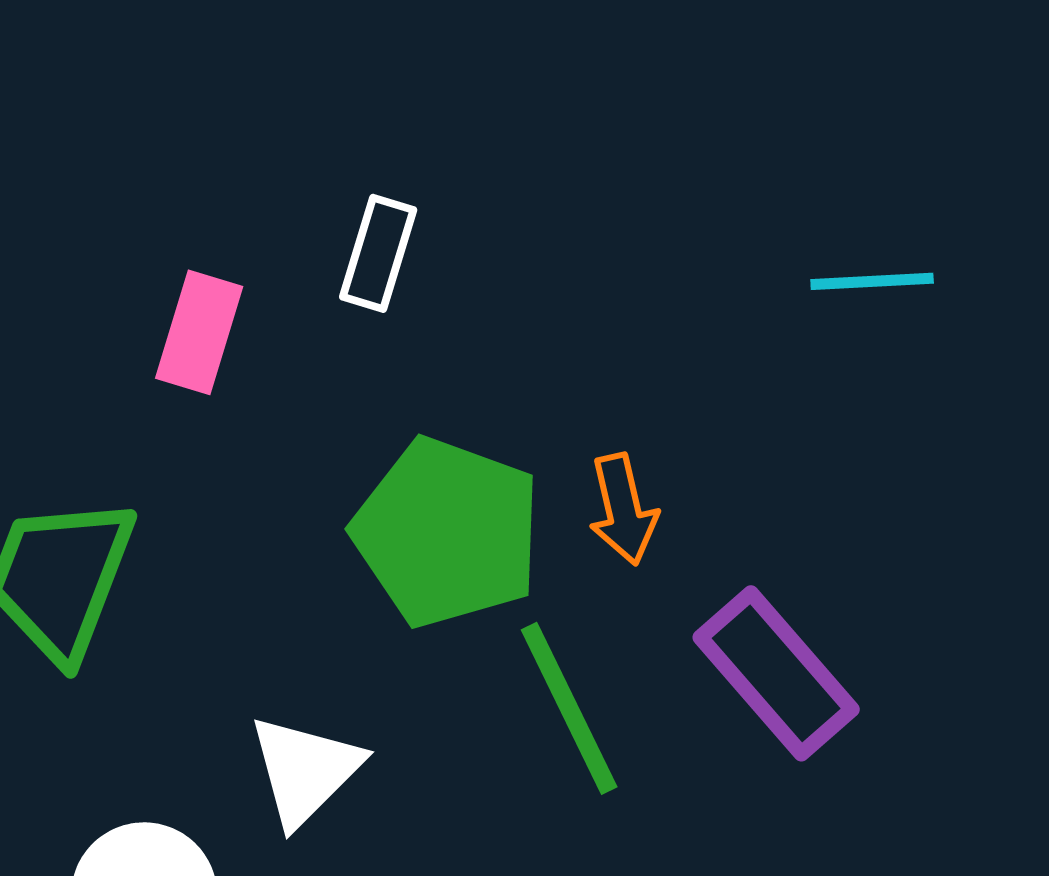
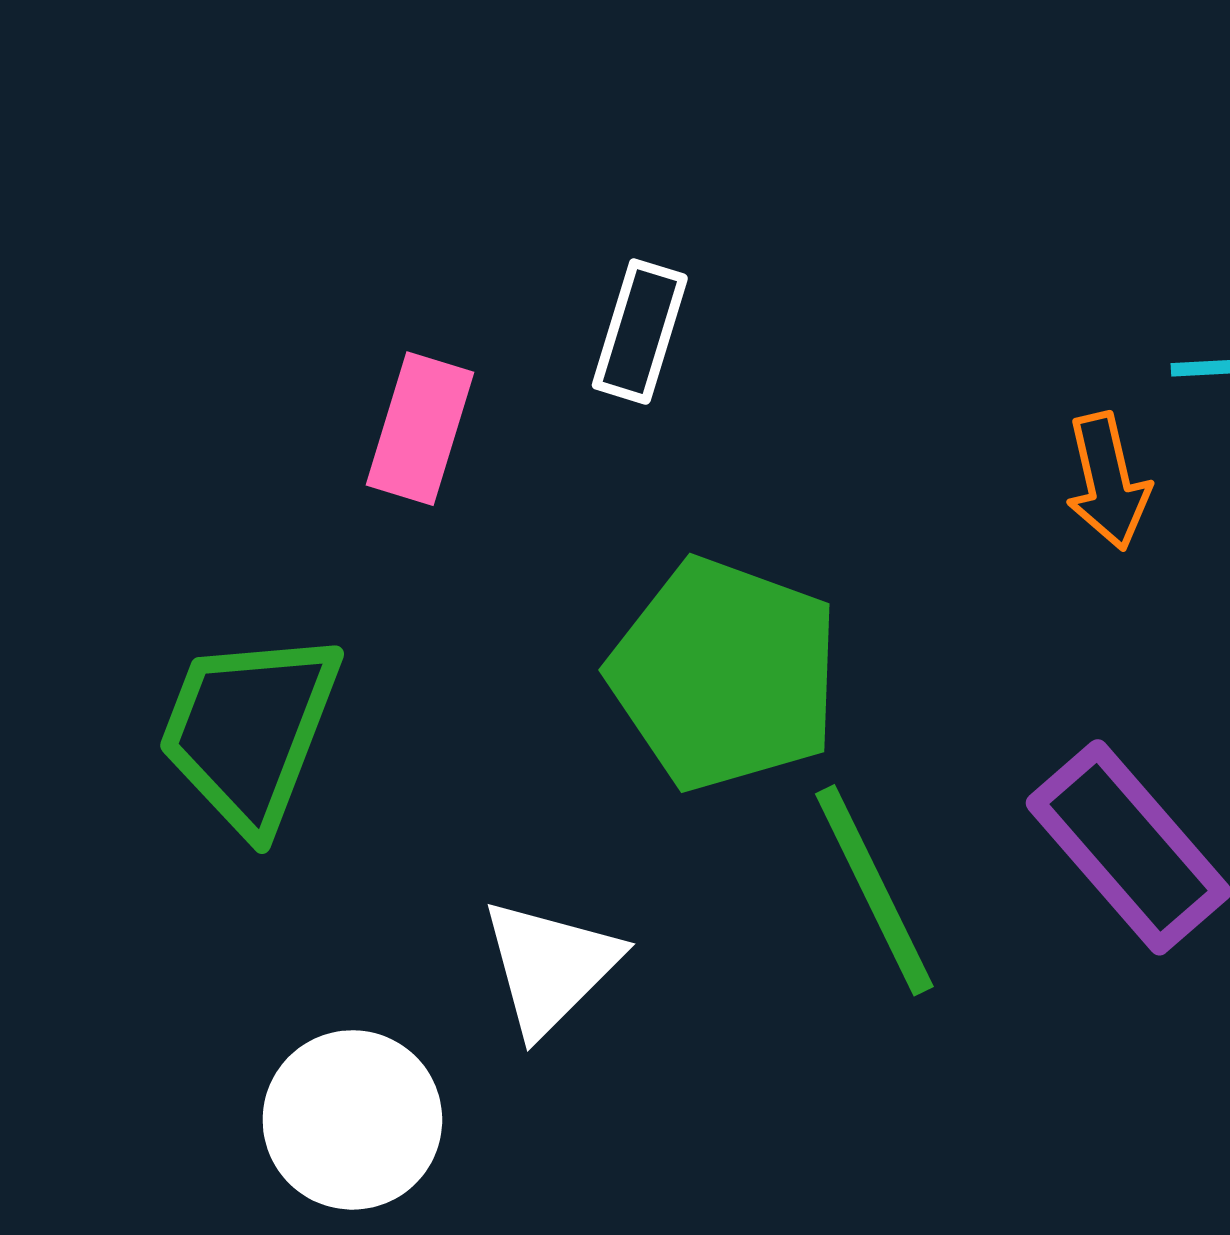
orange arrow: (623, 509) -> (1108, 481), moved

